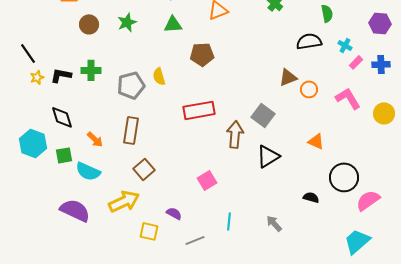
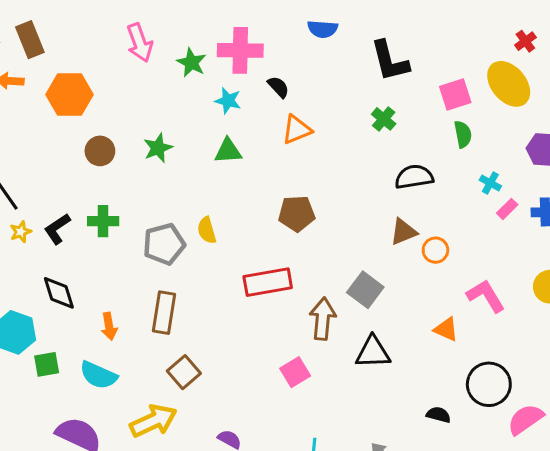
black semicircle: (309, 41) -> (414, 177), moved
brown pentagon: (202, 54) -> (297, 213), moved
black L-shape: (61, 75) -> (57, 229), turned -45
pink L-shape: (348, 98) -> (486, 296), moved
orange arrow: (95, 139) -> (109, 326), turned 36
green square: (64, 155) -> (47, 364), moved
black triangle: (268, 156) -> (373, 352), turned 30
pink square: (207, 180) -> (295, 372), moved

